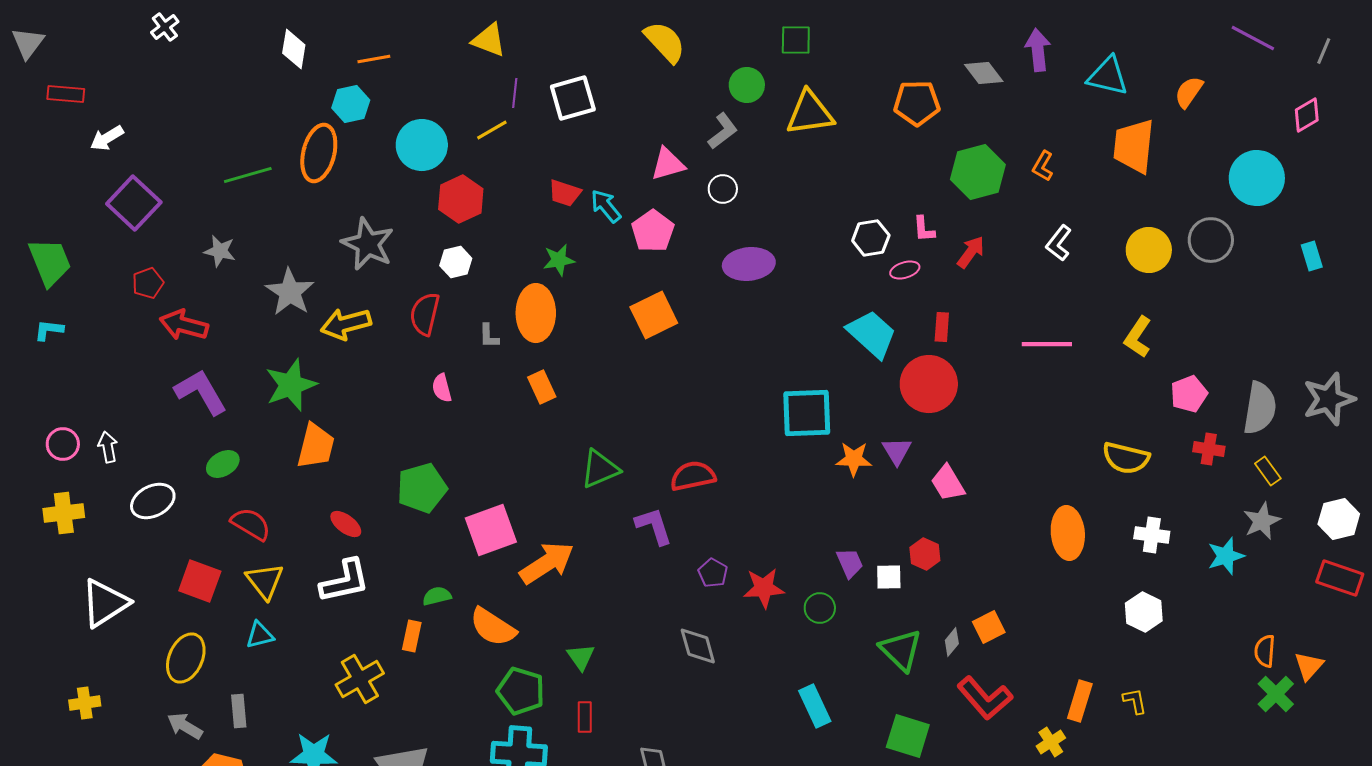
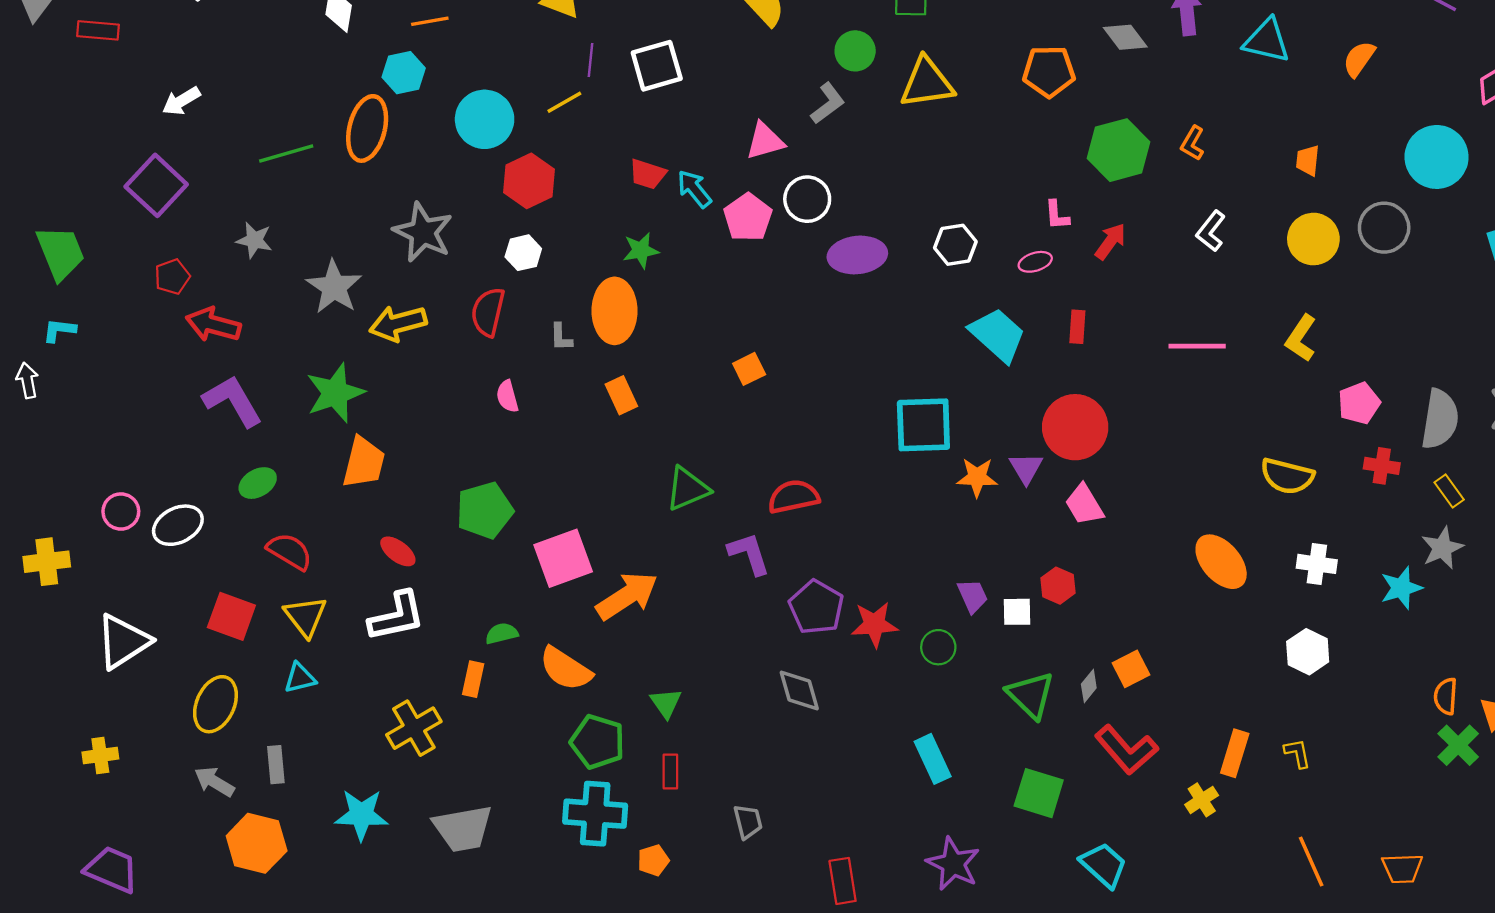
red rectangle: (66, 94) -> (98, 30), moved
white arrow: (107, 138) -> (181, 101), moved
orange trapezoid: (1134, 146) -> (1308, 160), moved, size x0.5
white circle: (723, 189) -> (807, 199), moved, size x1.4
white hexagon: (871, 238) -> (955, 245), moved
orange square: (654, 315) -> (749, 369), moved, size x0.6
red circle: (929, 384) -> (1075, 427), moved
pink circle: (63, 444) -> (121, 512), moved
white arrow: (108, 447) -> (27, 380), moved
yellow cross: (64, 513) -> (47, 562), moved
orange ellipse: (1068, 533) -> (1221, 562), turned -36
purple pentagon: (713, 573) -> (816, 607), size x1.6

